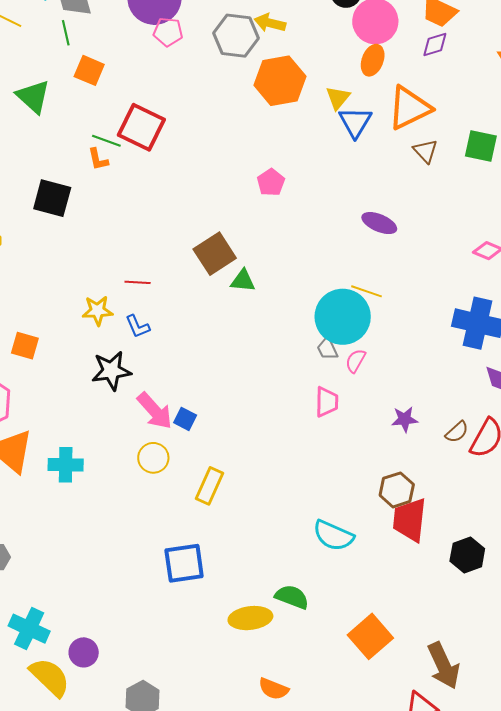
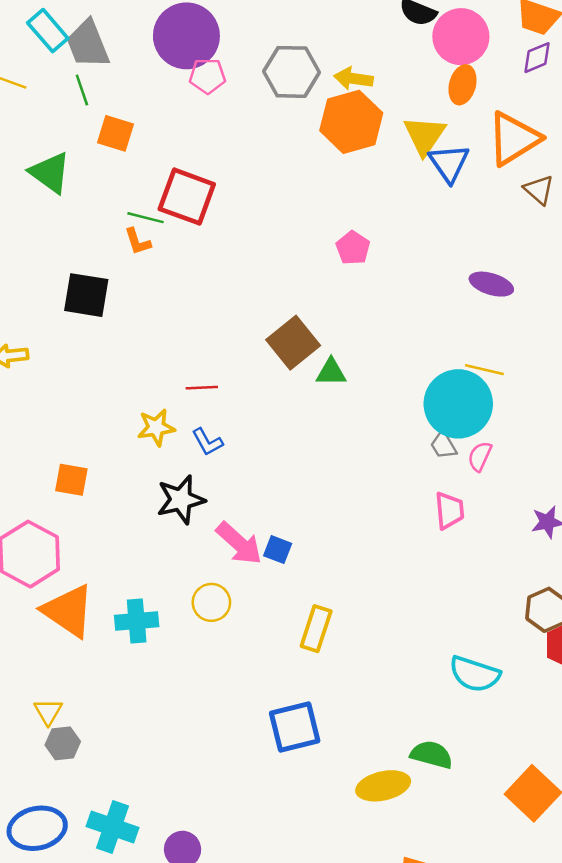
yellow arrow: (270, 23) -> (353, 79), moved
yellow triangle: (338, 98) -> (425, 135), size x1.4
yellow circle: (153, 458) -> (211, 602), moved

